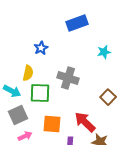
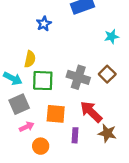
blue star: (41, 48) -> (44, 24), moved
gray cross: (68, 78) -> (78, 77), moved
brown square: (108, 97) -> (107, 74), moved

